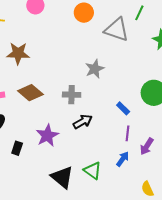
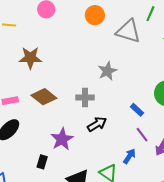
purple line: (127, 133) -> (142, 135), turned -42
black rectangle: (17, 148) -> (42, 162), moved
blue arrow: (123, 159) -> (129, 156), moved

